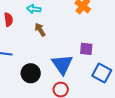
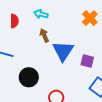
blue triangle: (62, 64) -> (63, 51), moved

